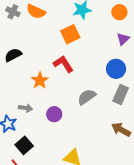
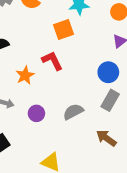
gray semicircle: (87, 97) -> (73, 112), moved

